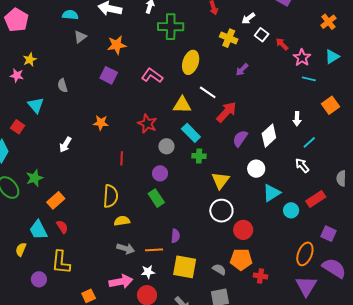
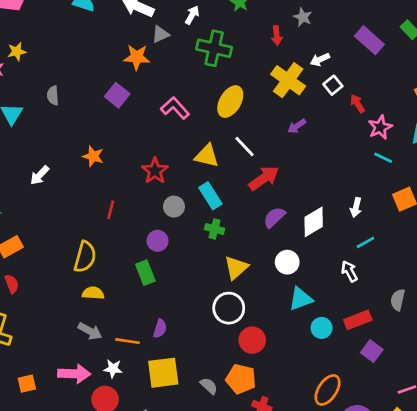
gray triangle: (80, 37) -> (160, 34), moved
yellow cross: (229, 38) -> (288, 80), size x1.4
purple square: (328, 234) -> (372, 351), moved
yellow square: (185, 267) -> (163, 373), turned -30

